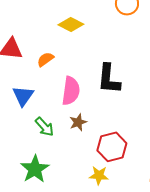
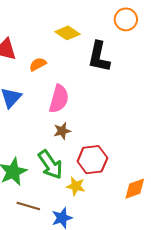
black L-shape: (109, 79) -> (99, 57), moved
green arrow: (44, 127) -> (50, 165), moved, size x1.4

